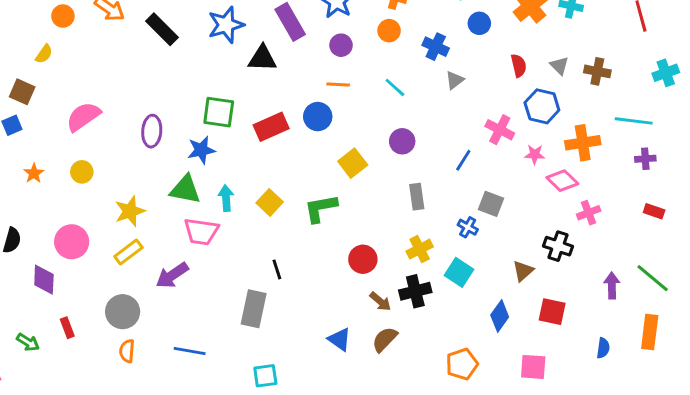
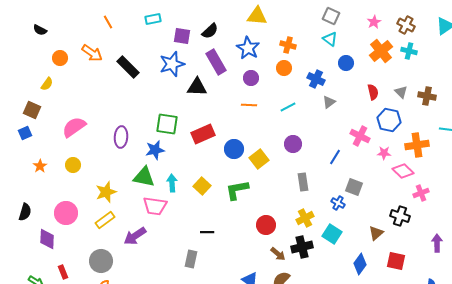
cyan line: (395, 87) -> (288, 107), turned -70
blue circle: (318, 117) -> (234, 149), moved
black line: (277, 269) -> (207, 232), turned -72
gray rectangle: (254, 309) -> (191, 259), size x0.7

